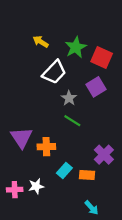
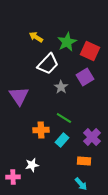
green line: (72, 121) -> (64, 118), moved
purple triangle: (21, 138) -> (19, 96), moved
cyan rectangle: (64, 170) -> (62, 140), moved
orange rectangle: (87, 175) -> (84, 161), moved
pink cross: (15, 190) -> (13, 177), moved

